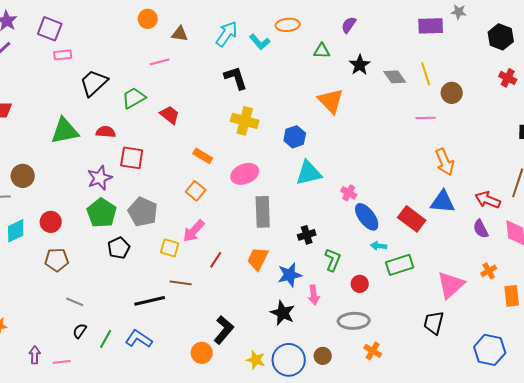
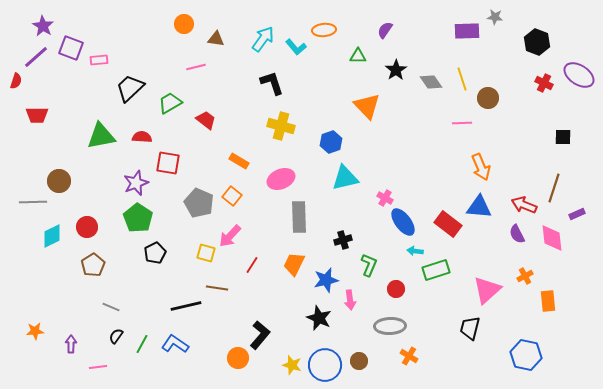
purple square: (50, 29) -> (71, 48), moved
gray pentagon: (143, 212) -> (199, 203), moved
brown pentagon: (57, 260) -> (93, 265), turned -30
purple arrow: (35, 355) -> (71, 344), moved

